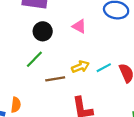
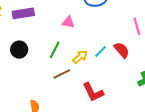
black circle: (43, 31) -> (19, 50), moved
green line: (34, 59) -> (55, 50), moved

